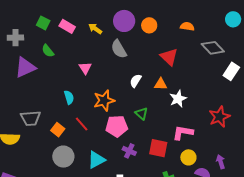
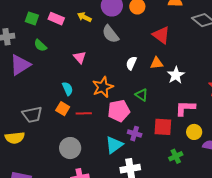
red line: (82, 124) -> (84, 113), turned -42
orange square: (58, 130) -> (63, 109), moved
cyan triangle: (96, 160) -> (114, 145), moved

